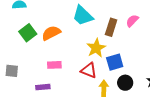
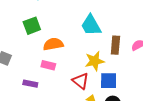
brown rectangle: (111, 27) -> (115, 45), turned -30
orange semicircle: (51, 33) -> (53, 44), moved

